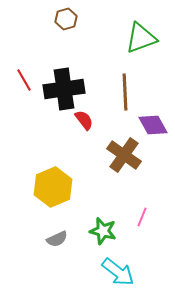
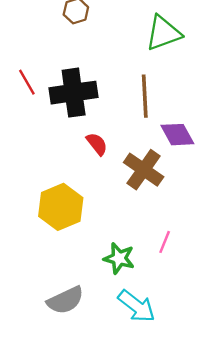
red semicircle: (84, 120) -> (97, 144), moved
gray semicircle: (57, 239) -> (65, 300), moved, size x1.5

